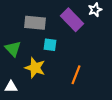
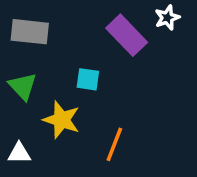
gray rectangle: (35, 23) -> (30, 32), moved
orange line: (76, 75) -> (114, 144), moved

